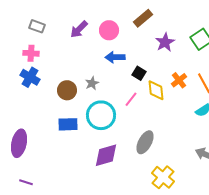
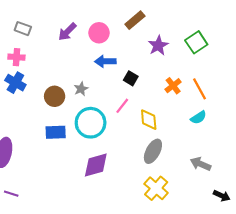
yellow diamond: (156, 90) -> (149, 120), moved
gray ellipse: (145, 142) -> (153, 151), moved

